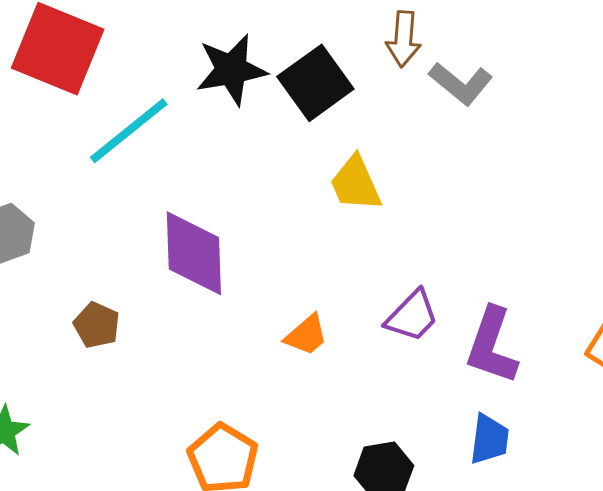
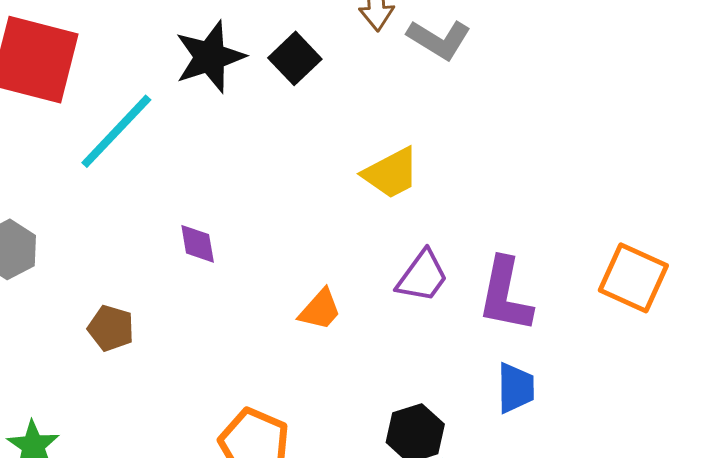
black square: (315, 83) -> (295, 58), size x0.7
yellow trapezoid: (355, 184) -> (391, 173), moved, turned -86
purple diamond: (194, 253) -> (198, 244), size x0.5

